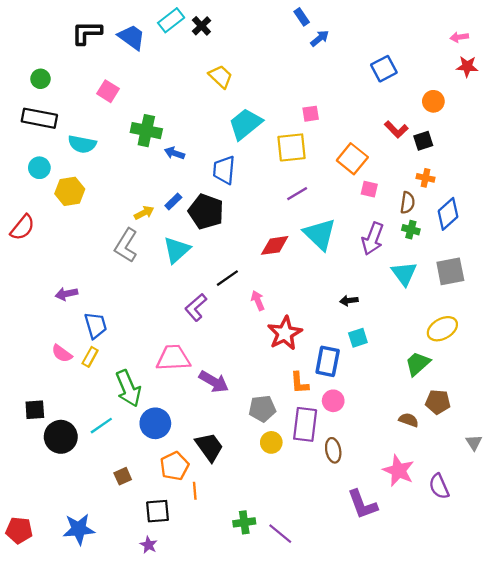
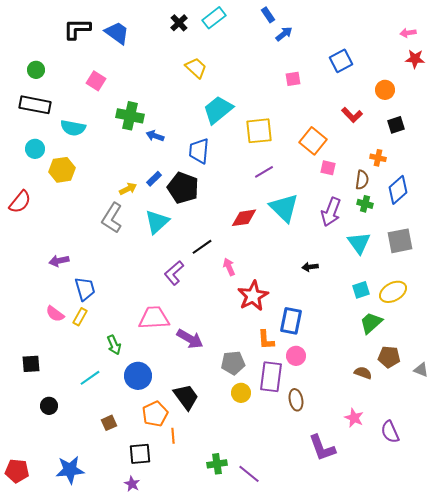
cyan rectangle: (171, 20) -> (214, 18), moved
pink square: (311, 114) -> (293, 79), moved
black square: (423, 141) -> (396, 125), moved
cyan square: (358, 338) -> (361, 290), moved
green arrow: (128, 388) -> (114, 345), size x0.6
black circle: (61, 437) -> (49, 406), moved, size x0.6
gray triangle: (474, 442) -> (421, 370), moved, turned -35
pink star: (398, 471) -> (354, 418), size x0.7

